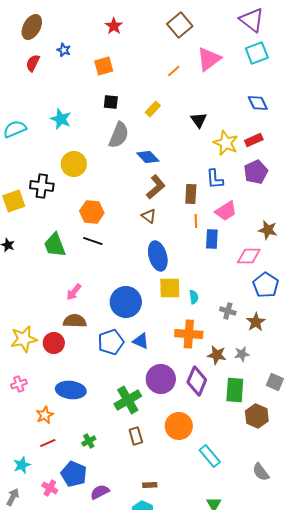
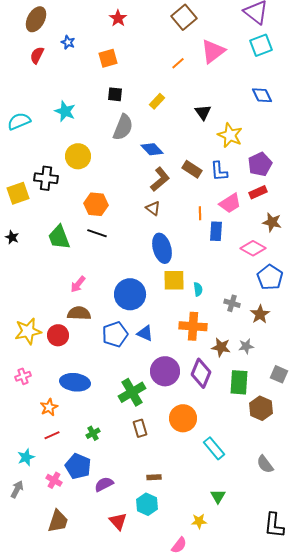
red rectangle: (254, 140) -> (258, 192), moved
brown rectangle: (191, 194) -> (192, 169), moved, turned -60
pink diamond: (249, 256) -> (253, 248), turned 30

